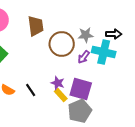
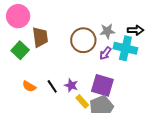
brown trapezoid: (36, 26) -> (40, 37), moved
purple star: (58, 83) -> (71, 85), moved
yellow rectangle: (61, 95) -> (82, 101), moved

